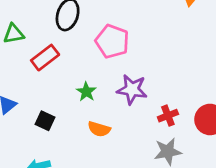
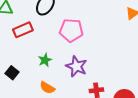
pink pentagon: (112, 41) -> (71, 30), turned -30

